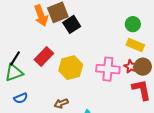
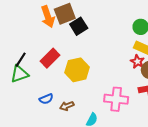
red star: (131, 66) -> (137, 62), moved
pink cross: (108, 69) -> (116, 99), moved
blue semicircle: (21, 98) -> (46, 99), moved

